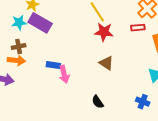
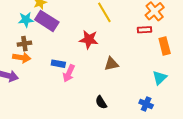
red star: (104, 32) -> (89, 39), moved
brown triangle: (106, 63) -> (111, 64), turned -49
pink arrow: (64, 74) -> (69, 73), turned 36

